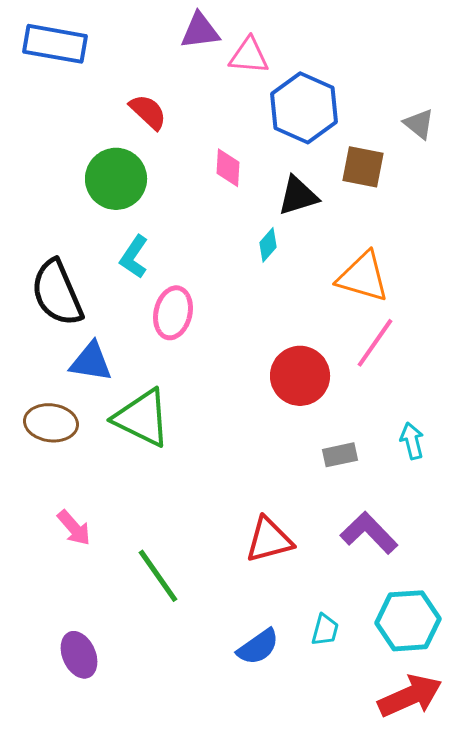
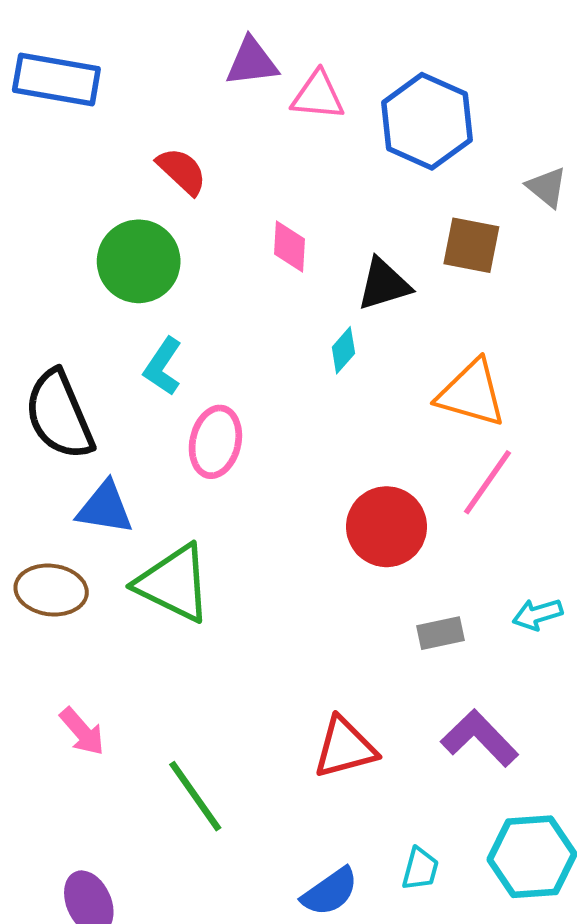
blue hexagon: (304, 108) -> (427, 121), moved
cyan arrow: (412, 441) -> (537, 614), turned -93

